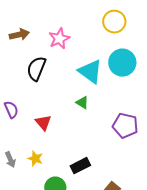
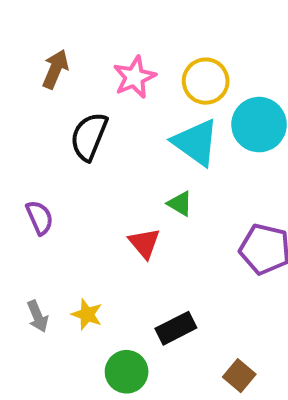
yellow circle: (114, 22) -> (206, 81), moved
brown arrow: (19, 35) -> (55, 69), turned -54
red triangle: (43, 123) -> (144, 243), moved

